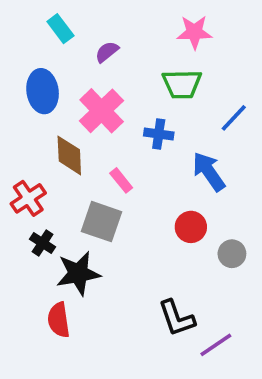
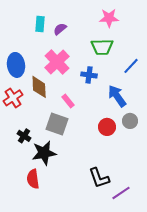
cyan rectangle: (60, 29) -> (40, 24), moved, turned 42
blue ellipse: (43, 91) -> (16, 65), moved
red cross: (28, 198) -> (13, 98), moved
gray circle: (232, 254) -> (130, 121), moved

